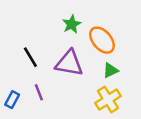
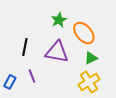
black line: (30, 57) -> (25, 47), turned 42

